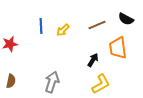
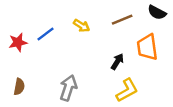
blue line: (41, 26) -> (46, 34), moved, turned 56
yellow arrow: (63, 30) -> (81, 26), turned -104

